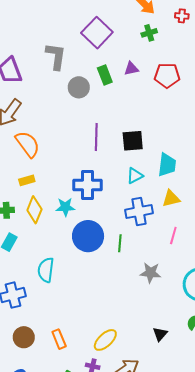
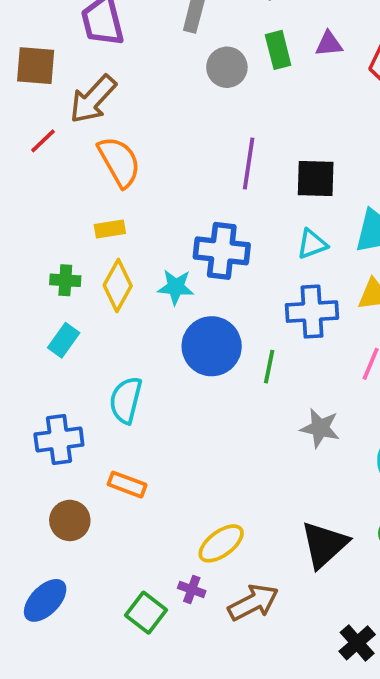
black triangle: (160, 334) -> (324, 544), size x1.8
orange rectangle: (59, 339) -> (127, 485), moved, turned -54

